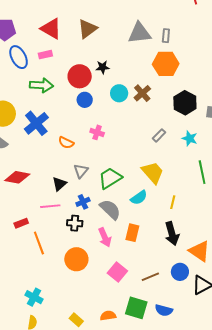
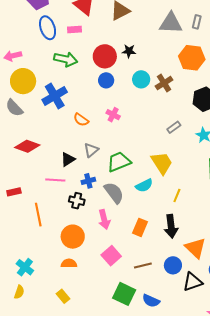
gray rectangle: (166, 36) -> (197, 22), moved
red rectangle: (21, 223) -> (14, 192), moved
orange rectangle: (132, 233) -> (140, 227), moved
orange semicircle: (108, 316) -> (69, 263), moved

